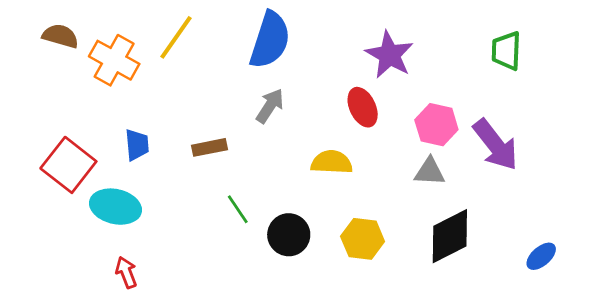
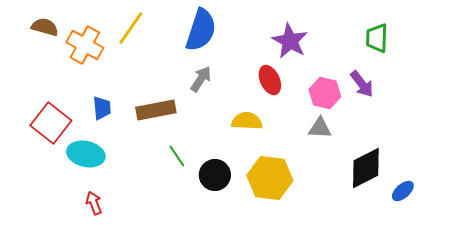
purple arrow: (496, 145) -> (362, 84), moved, size x0.7
brown rectangle: (209, 147) -> (156, 110), size x1.5
black diamond: (450, 236) -> (366, 168), moved
yellow hexagon: (363, 239) -> (270, 178), size x1.4

